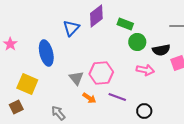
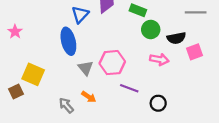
blue ellipse: (46, 53) -> (68, 41), moved
orange arrow: (89, 98) -> (89, 97), moved
brown square: (16, 107) -> (16, 91), moved

